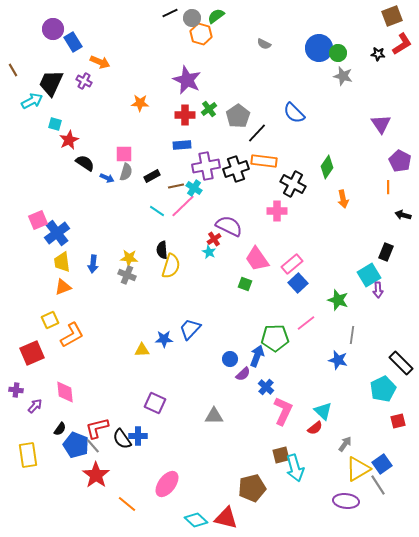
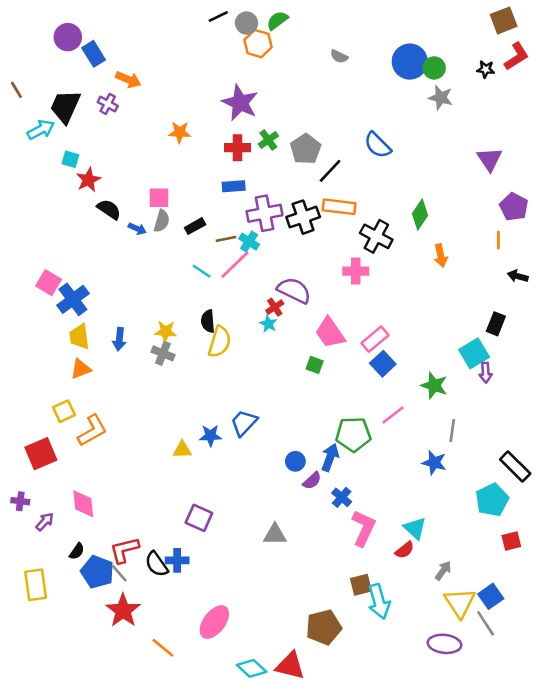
pink square: (38, 220) -> (49, 283), turned -36
yellow triangle: (358, 469) -> (460, 603), turned -32

